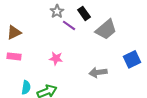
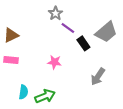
black rectangle: (84, 13) -> (83, 43), moved
gray arrow: (98, 72) -> (98, 77), turned -48

